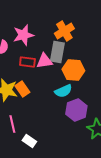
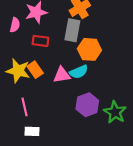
pink triangle: (44, 61) -> (62, 75), moved
purple hexagon: (76, 110) -> (87, 105), moved
white rectangle: (29, 141) -> (32, 131), moved, turned -32

